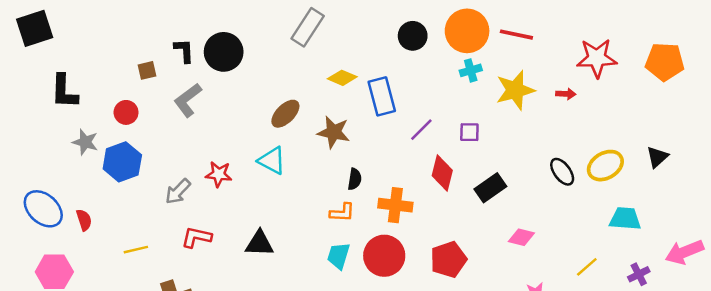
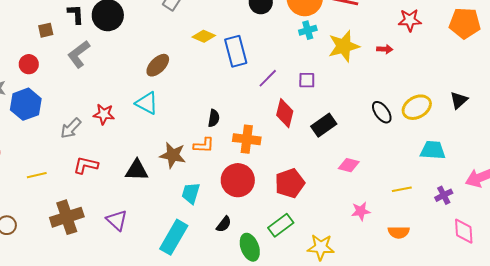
red star: (597, 58) -> (410, 20), size x0.7
brown star: (334, 132) -> (173, 155), moved
cyan trapezoid: (339, 256) -> (191, 193), moved
yellow line: (587, 267) -> (402, 189), turned 30

